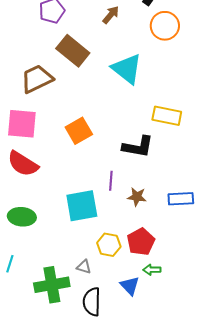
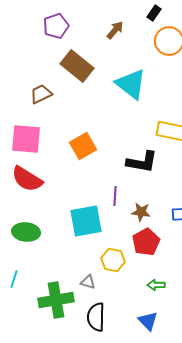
brown trapezoid: (37, 79) -> (41, 94), size x0.7
red pentagon: (141, 242) -> (146, 242), moved
blue triangle: (130, 286) -> (148, 321), moved

